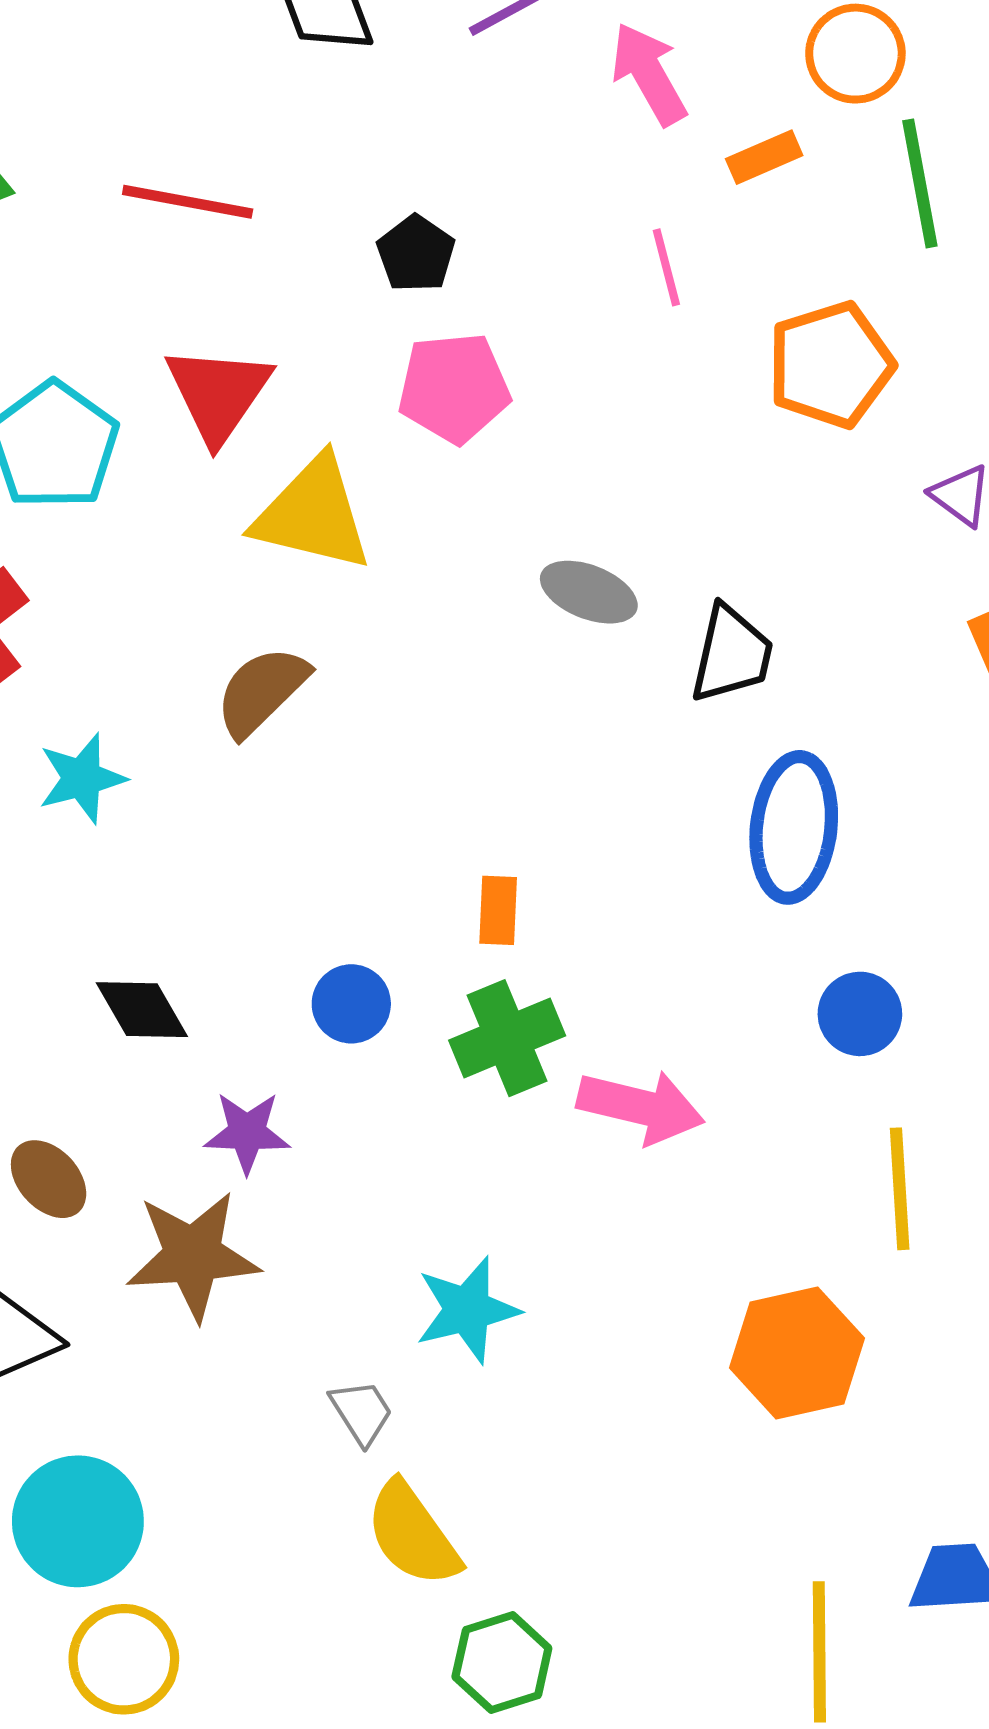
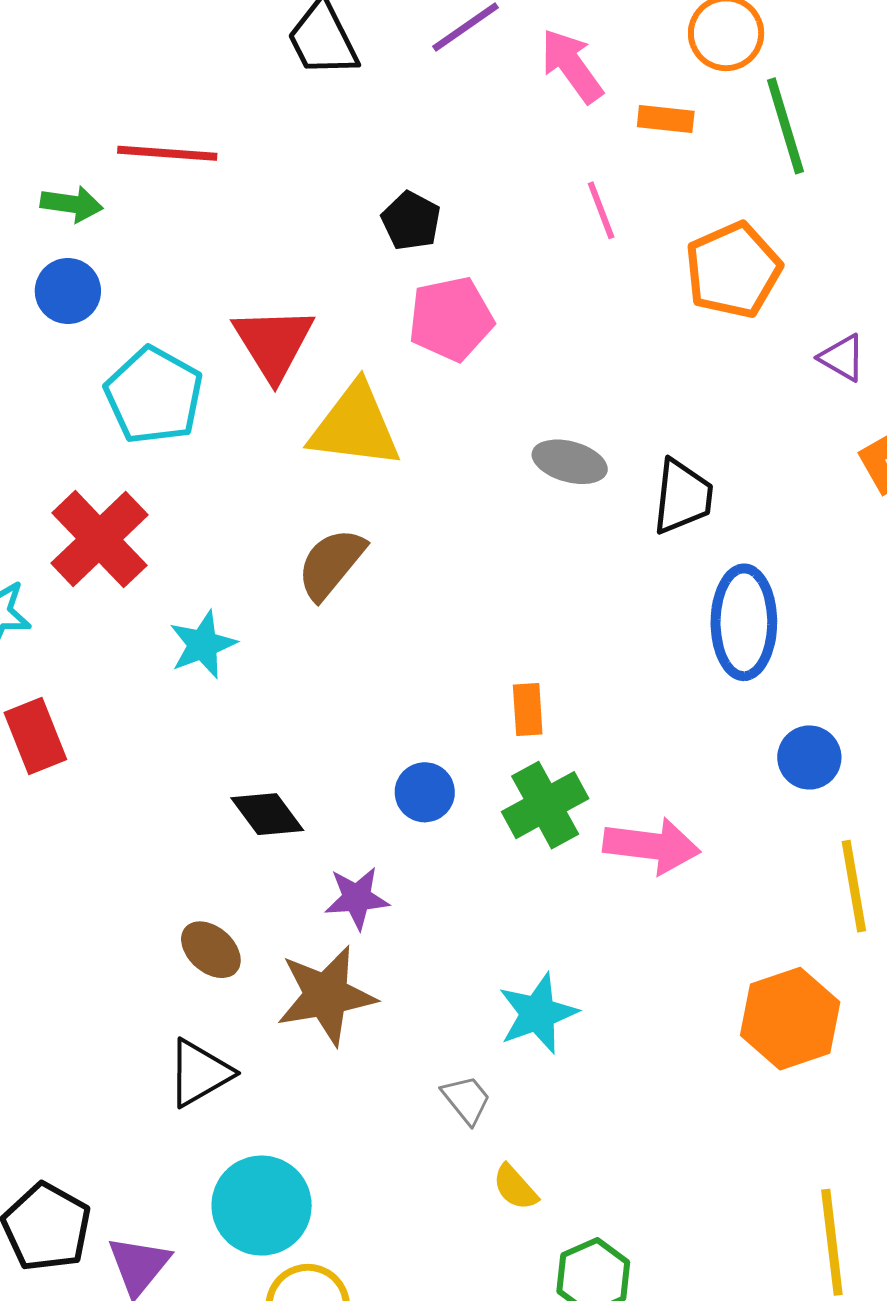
orange rectangle: (764, 157) -> (666, 119), turned 36
red line: (188, 202) -> (167, 153), moved
yellow semicircle: (413, 1534) -> (515, 1187), size x0.6

